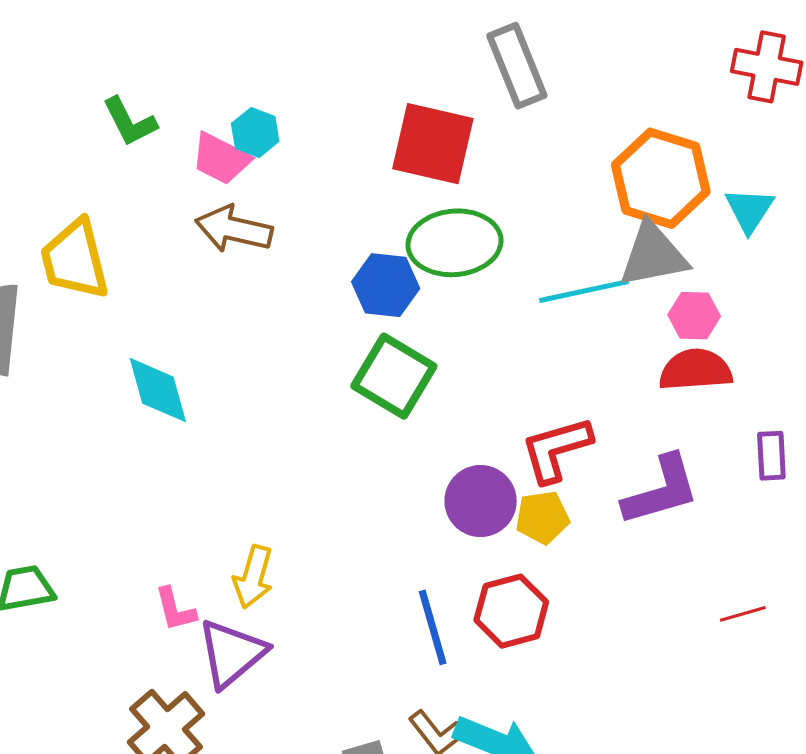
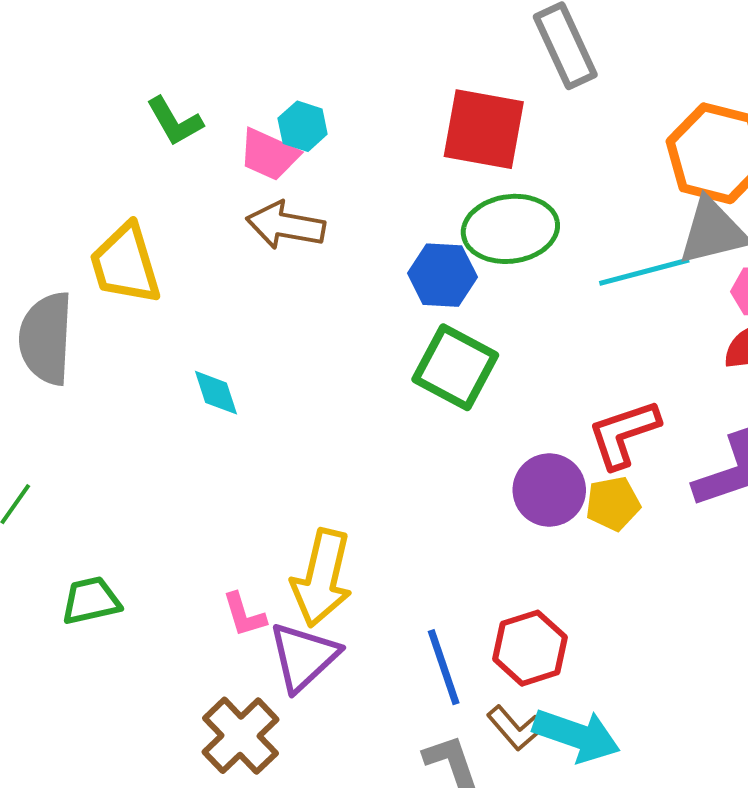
cyan diamond: (158, 390) -> (216, 393), size x0.7
yellow arrow: (253, 577) -> (322, 578), size x1.5
red hexagon: (511, 611) -> (530, 648), moved
blue line: (433, 627) -> (444, 667), moved

